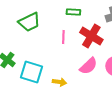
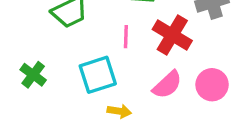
cyan square: (31, 72) -> (98, 75), moved, turned -35

